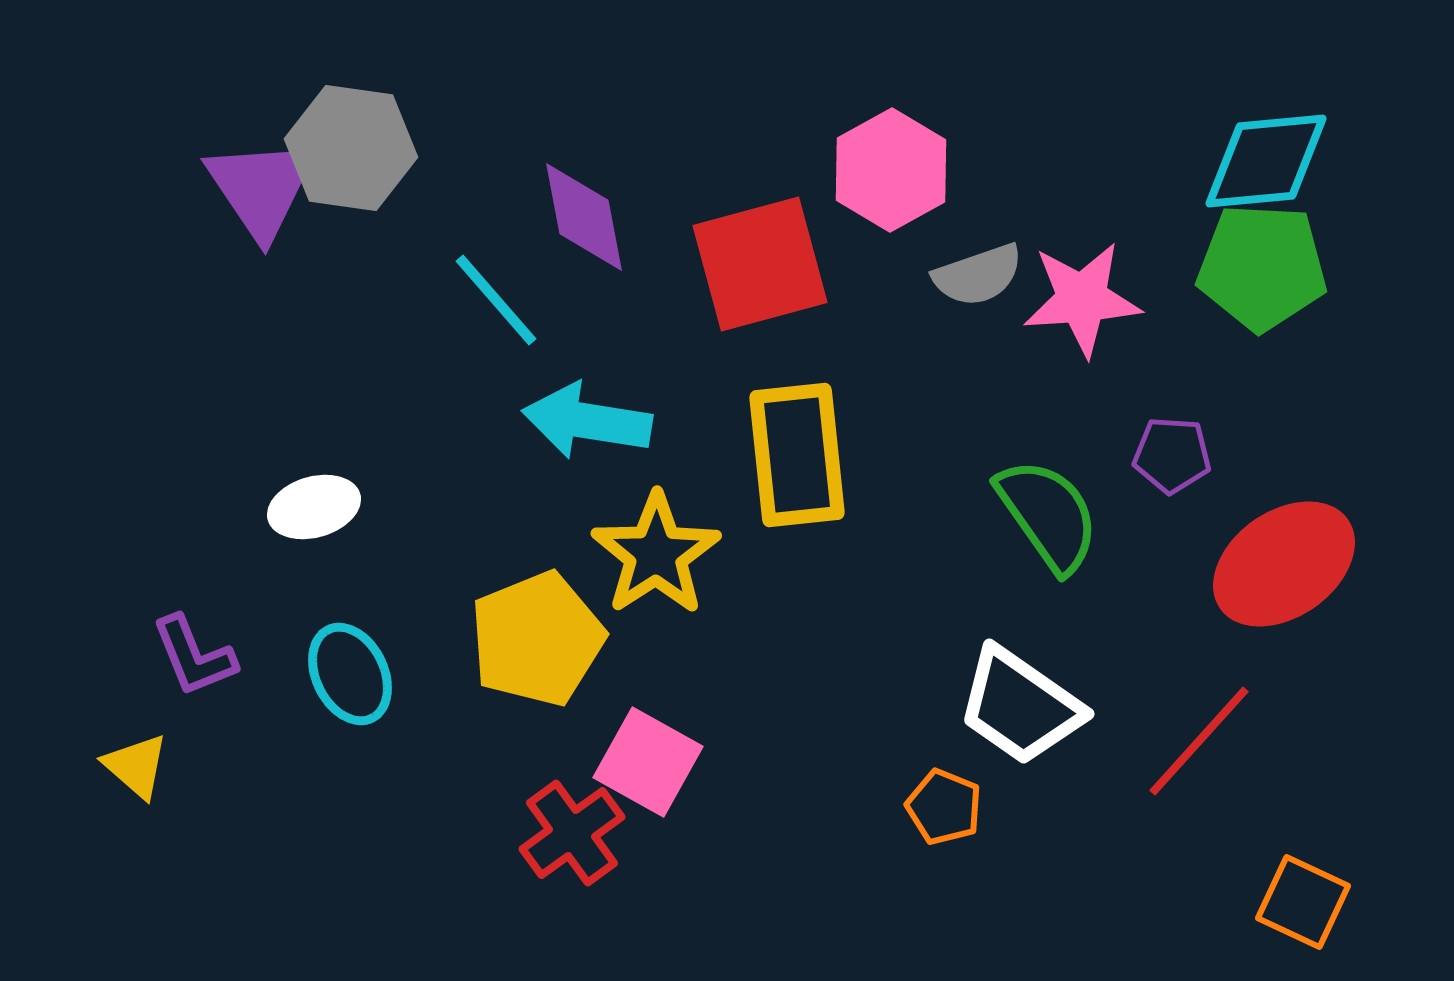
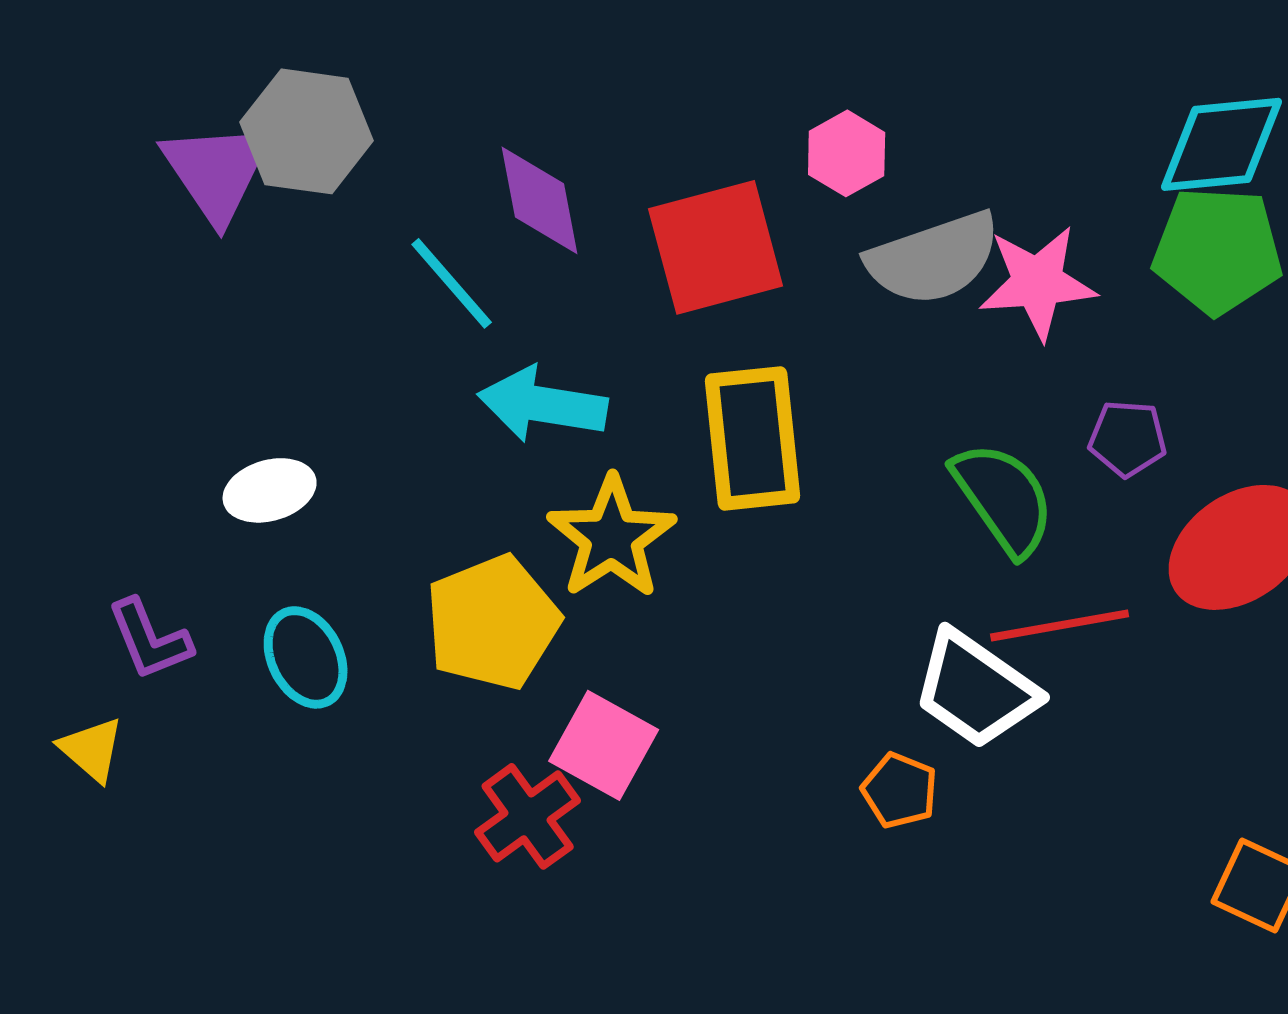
pink hexagon: (891, 170) -> (847, 153), size x0.7
gray semicircle: (978, 275) -> (934, 258), size x1.5
red line: (1199, 741) -> (1060, 625), moved, turned 38

